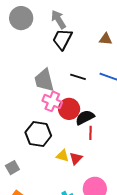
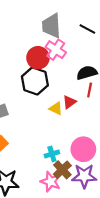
red circle: (69, 109) -> (38, 58), moved
red triangle: (76, 158) -> (69, 102), moved

